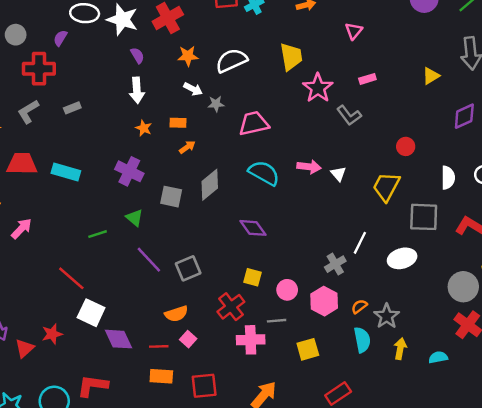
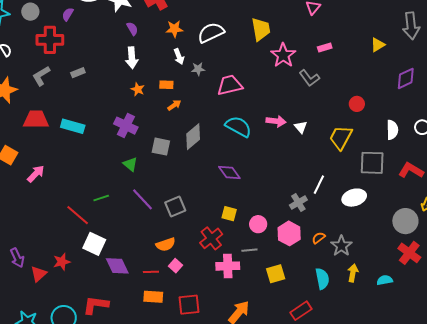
white arrow: (193, 89) -> (179, 57), turned 42
green line: (98, 234) -> (101, 198), moved
cyan semicircle: (362, 340) -> (322, 279), moved

